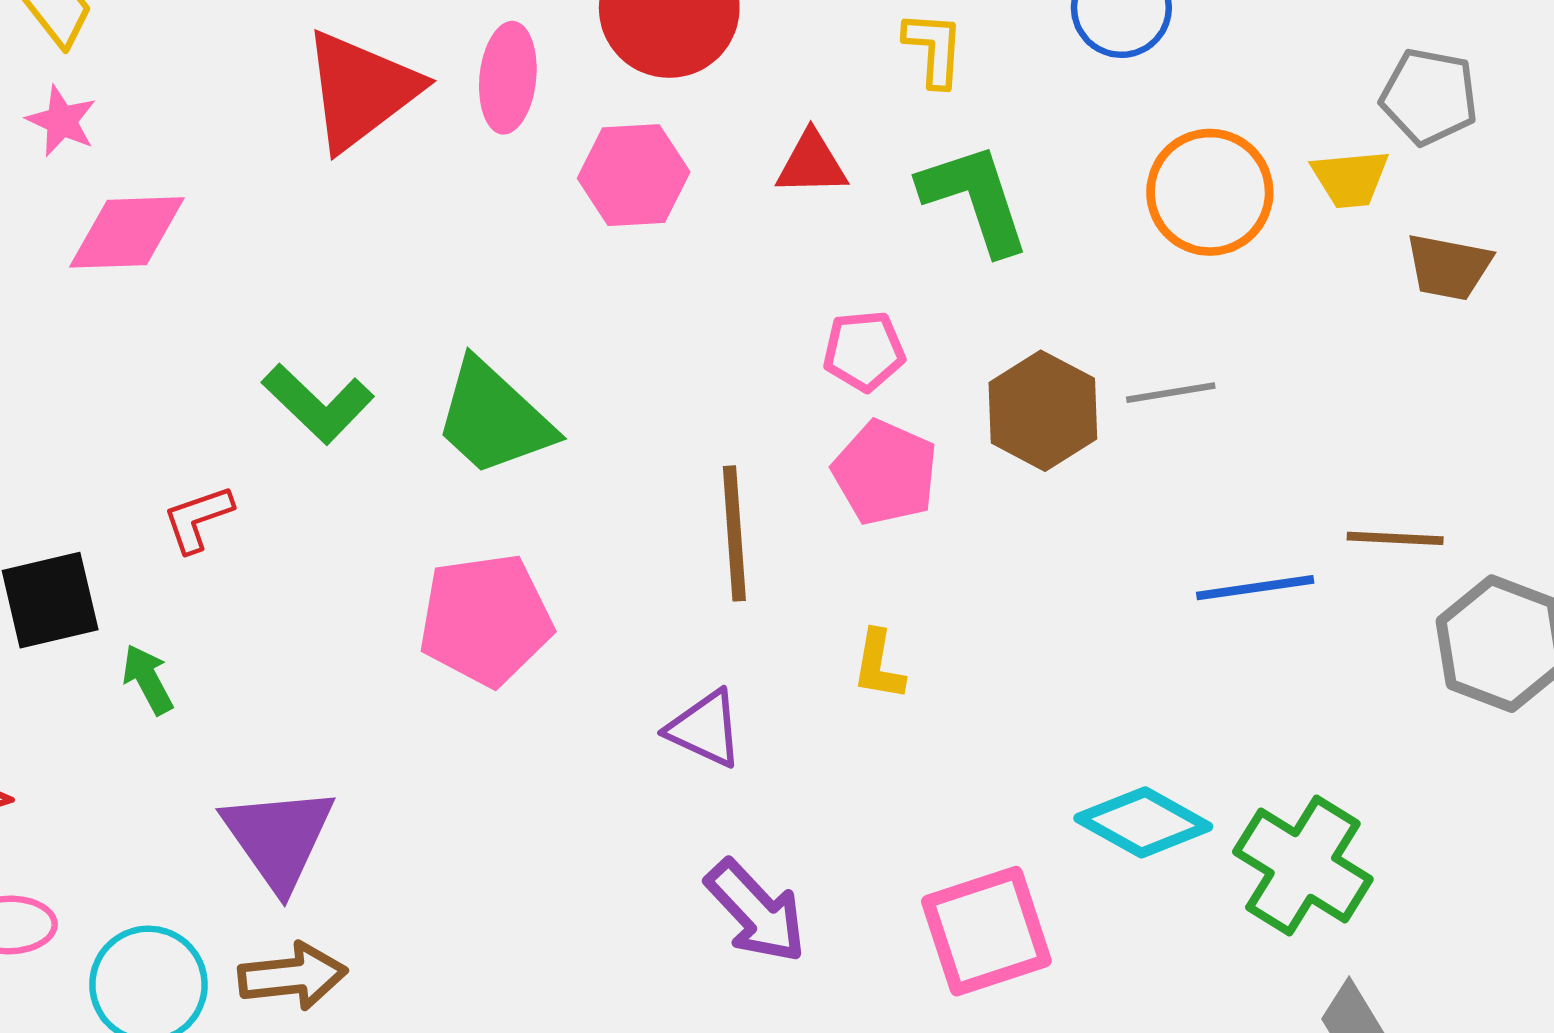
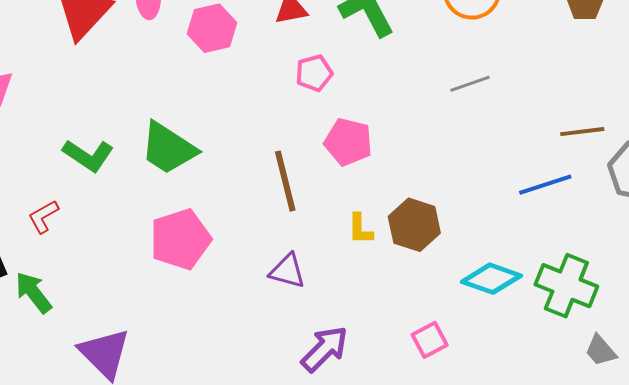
pink pentagon: (864, 351) -> (314, 73), moved
brown hexagon: (1043, 411) -> (414, 225), moved
blue line: (1255, 588) -> (545, 185), moved
green arrow: (148, 679) -> (33, 292), size x1.4
purple arrow: (756, 911) -> (325, 349), turned -82
pink square: (986, 931) -> (430, 340), size x0.6

